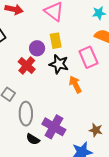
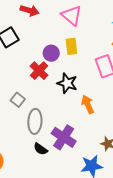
black star: (59, 64) -> (67, 83), moved
orange arrow: (75, 84) -> (88, 104), moved

